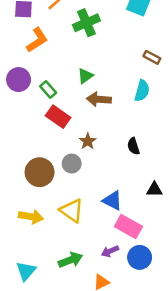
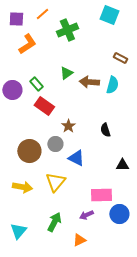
purple circle: (19, 80) -> (12, 90), moved
brown arrow: (99, 99) -> (89, 82), moved
blue triangle: (112, 201) -> (76, 158), moved
yellow triangle: (72, 210) -> (55, 182), turned 35
pink rectangle: (128, 227) -> (101, 195), turned -30
blue circle: (140, 257) -> (119, 214), moved
green arrow: (70, 260) -> (54, 222), turned -42

